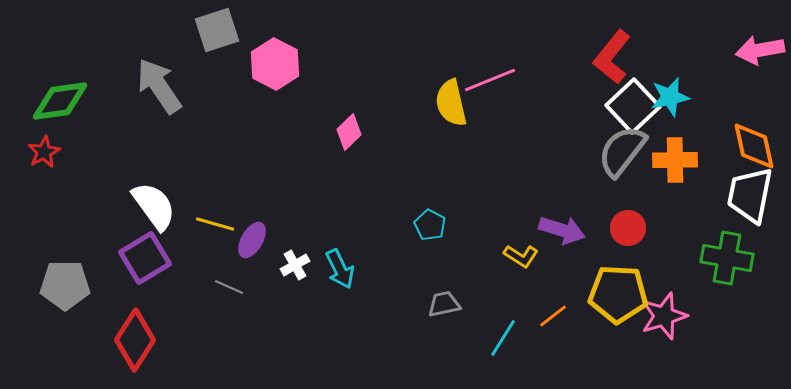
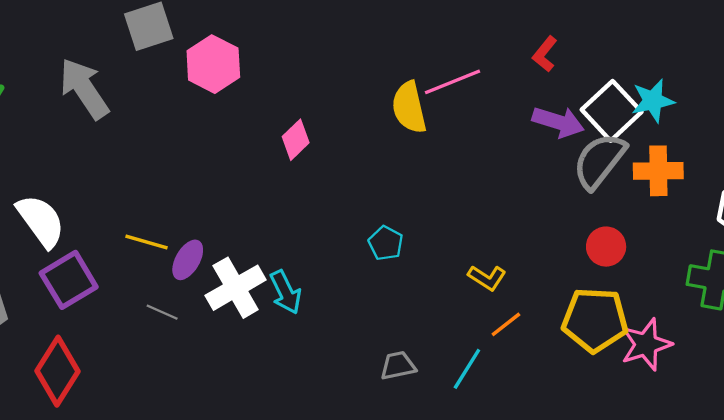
red L-shape: (612, 57) -> (545, 54), moved, size x0.6
white semicircle: (154, 206) -> (41, 221), moved
purple arrow: (562, 230) -> (558, 122), moved
white cross: (295, 265) -> (236, 288), size x1.8
gray trapezoid: (444, 304) -> (398, 366), moved
orange line: (553, 316) -> (506, 324), moved

